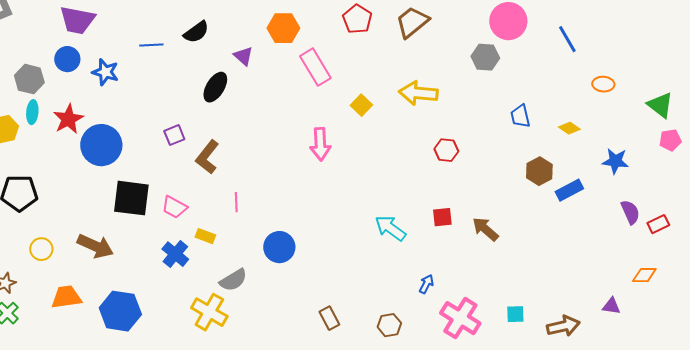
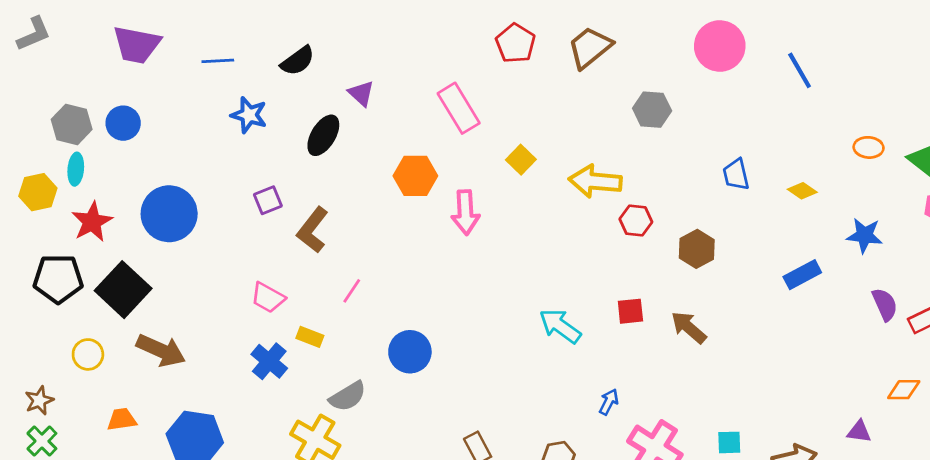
orange hexagon: (283, 28) -> (415, 176), moved
blue line: (151, 45) -> (218, 61), moved
gray hexagon: (485, 57) -> (652, 110), moved
blue circle: (67, 59) -> (123, 123), moved
blue star: (105, 72) -> (249, 115), moved
orange ellipse: (603, 84) -> (869, 147), moved
yellow arrow: (418, 93) -> (595, 181), moved
red star: (68, 119) -> (92, 222), moved
brown hexagon: (539, 171) -> (697, 249), moved
black square: (131, 198) -> (123, 290), moved, turned 36
pink line: (236, 202) -> (352, 291), turned 36
orange trapezoid: (66, 297) -> (122, 419), size x0.7

